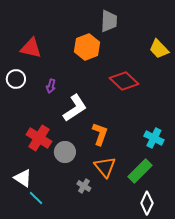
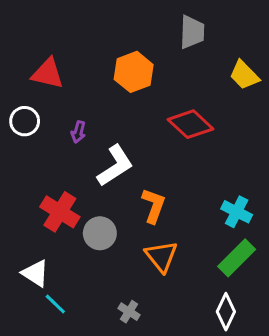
gray trapezoid: (109, 21) -> (192, 32), moved
green rectangle: (140, 171) -> (237, 258), moved
gray cross: (84, 186) -> (129, 312), moved

